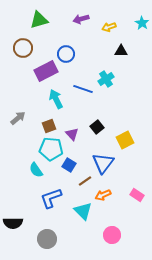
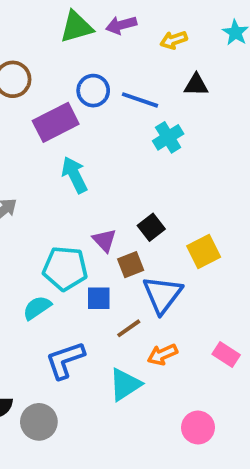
green triangle: (39, 20) -> (76, 27), moved
blue line: (83, 89) -> (140, 100), moved
brown square: (49, 126) -> (131, 265), moved
blue square: (69, 165) -> (99, 298), turned -32
cyan semicircle: (36, 170) -> (37, 308), turned 91
cyan triangle: (83, 211) -> (125, 384), turned 42
pink circle: (112, 235) -> (198, 427), moved
gray circle: (47, 239) -> (39, 422), moved

